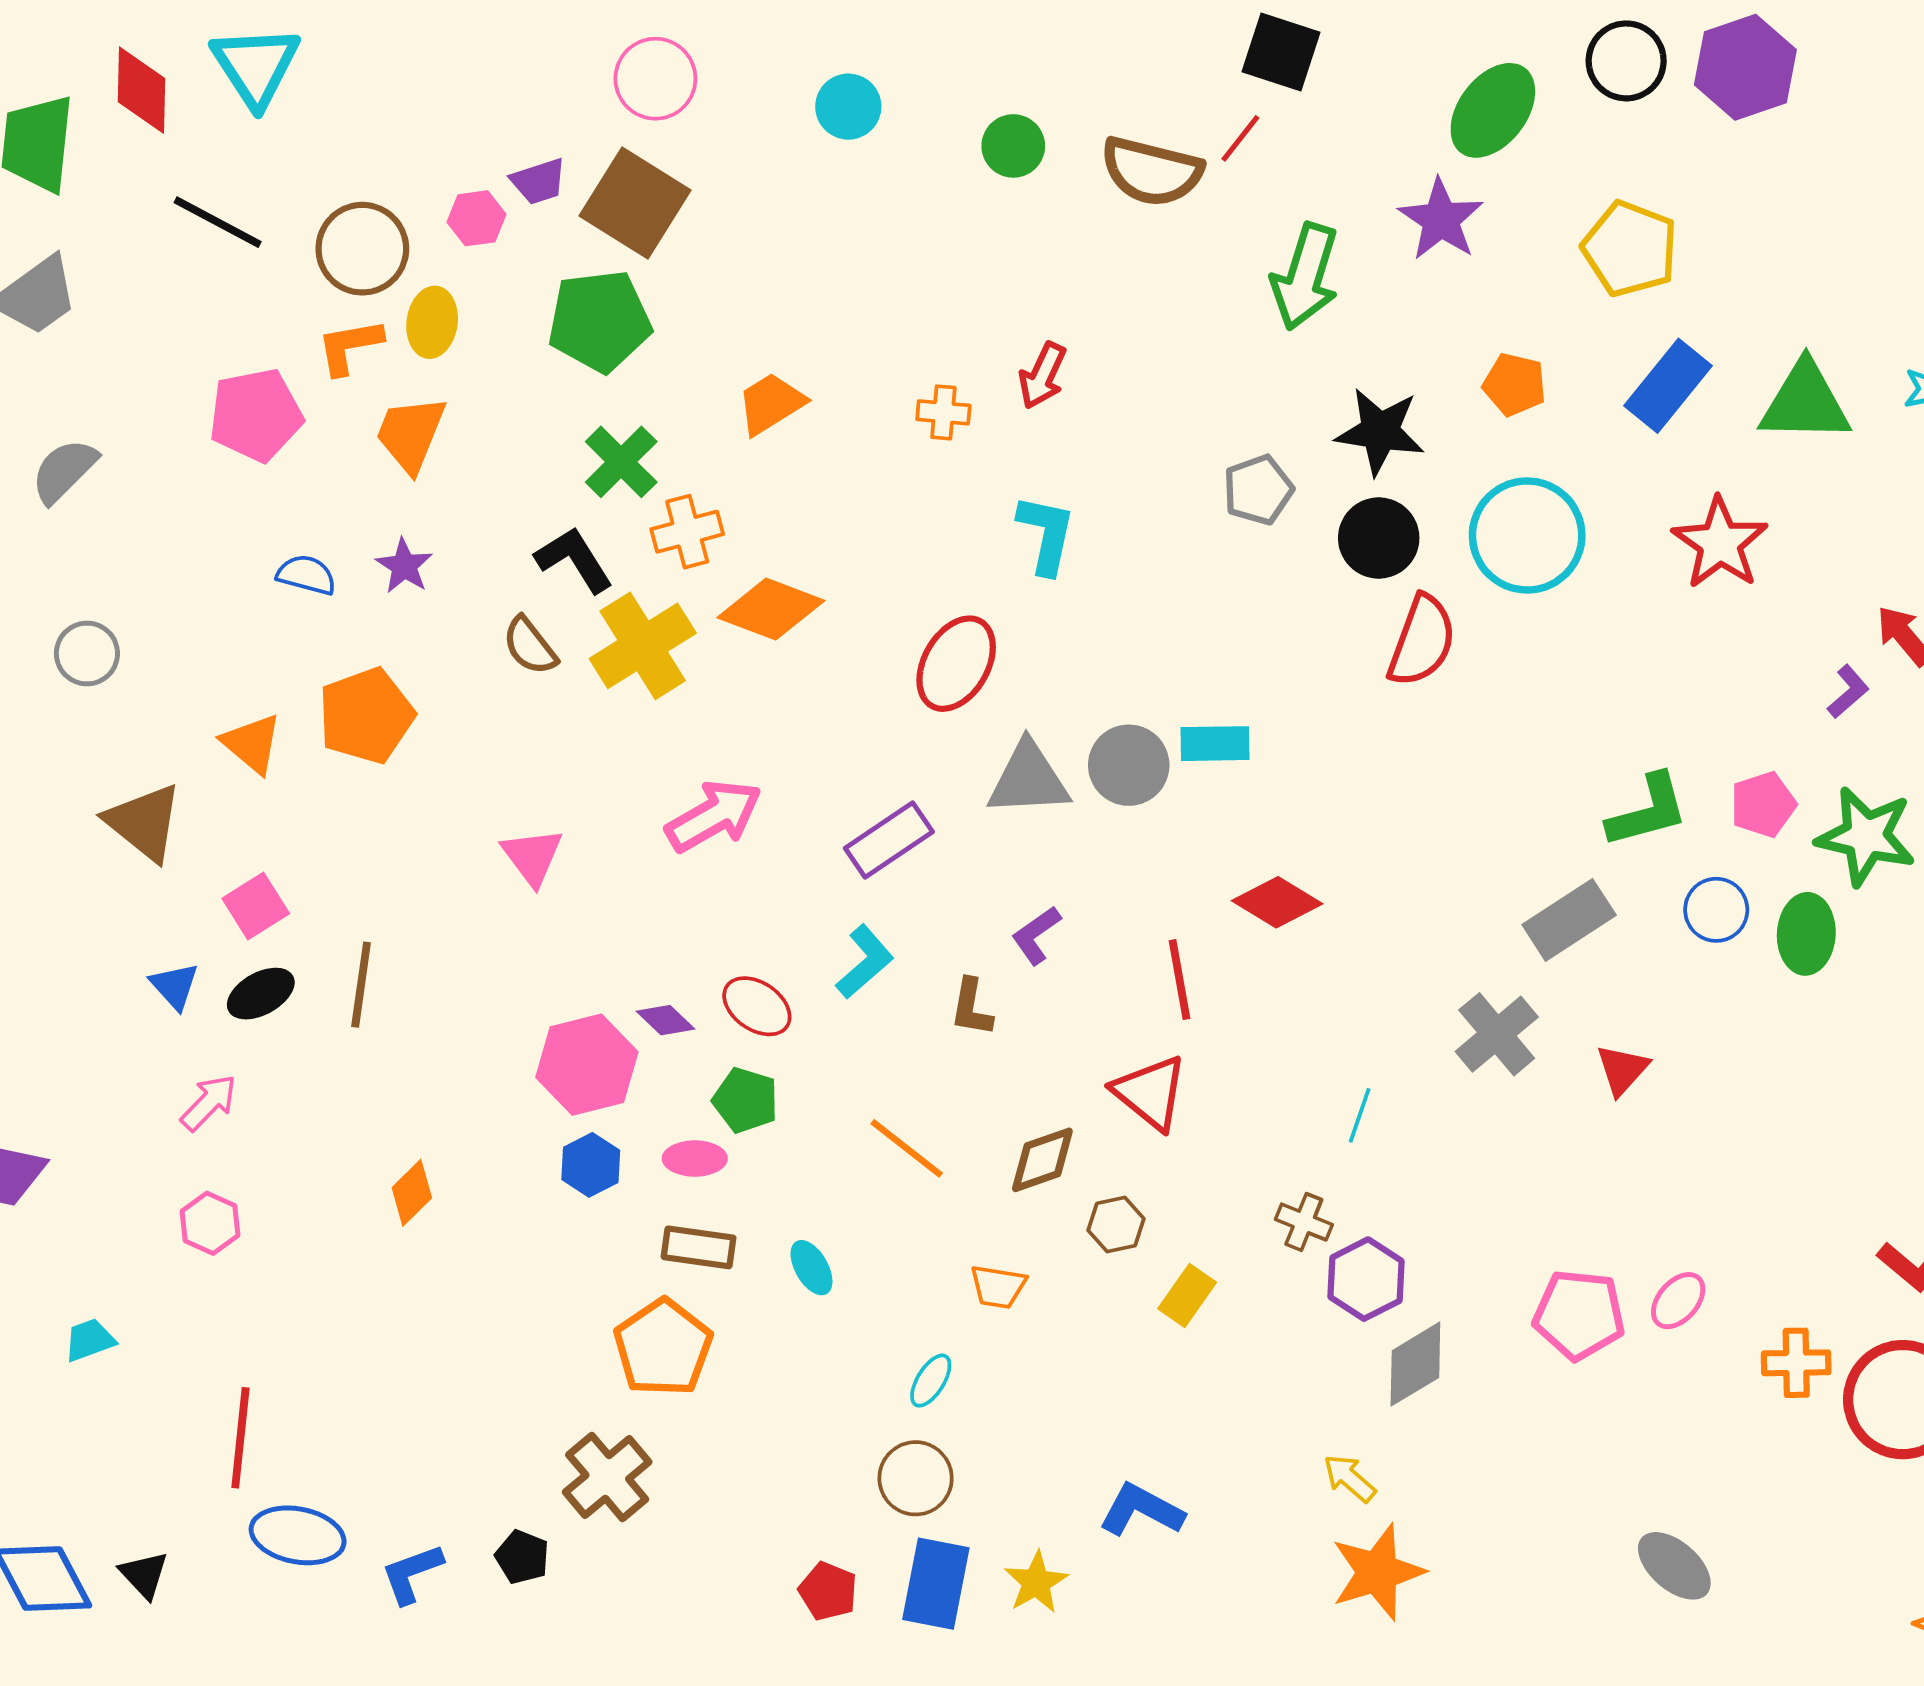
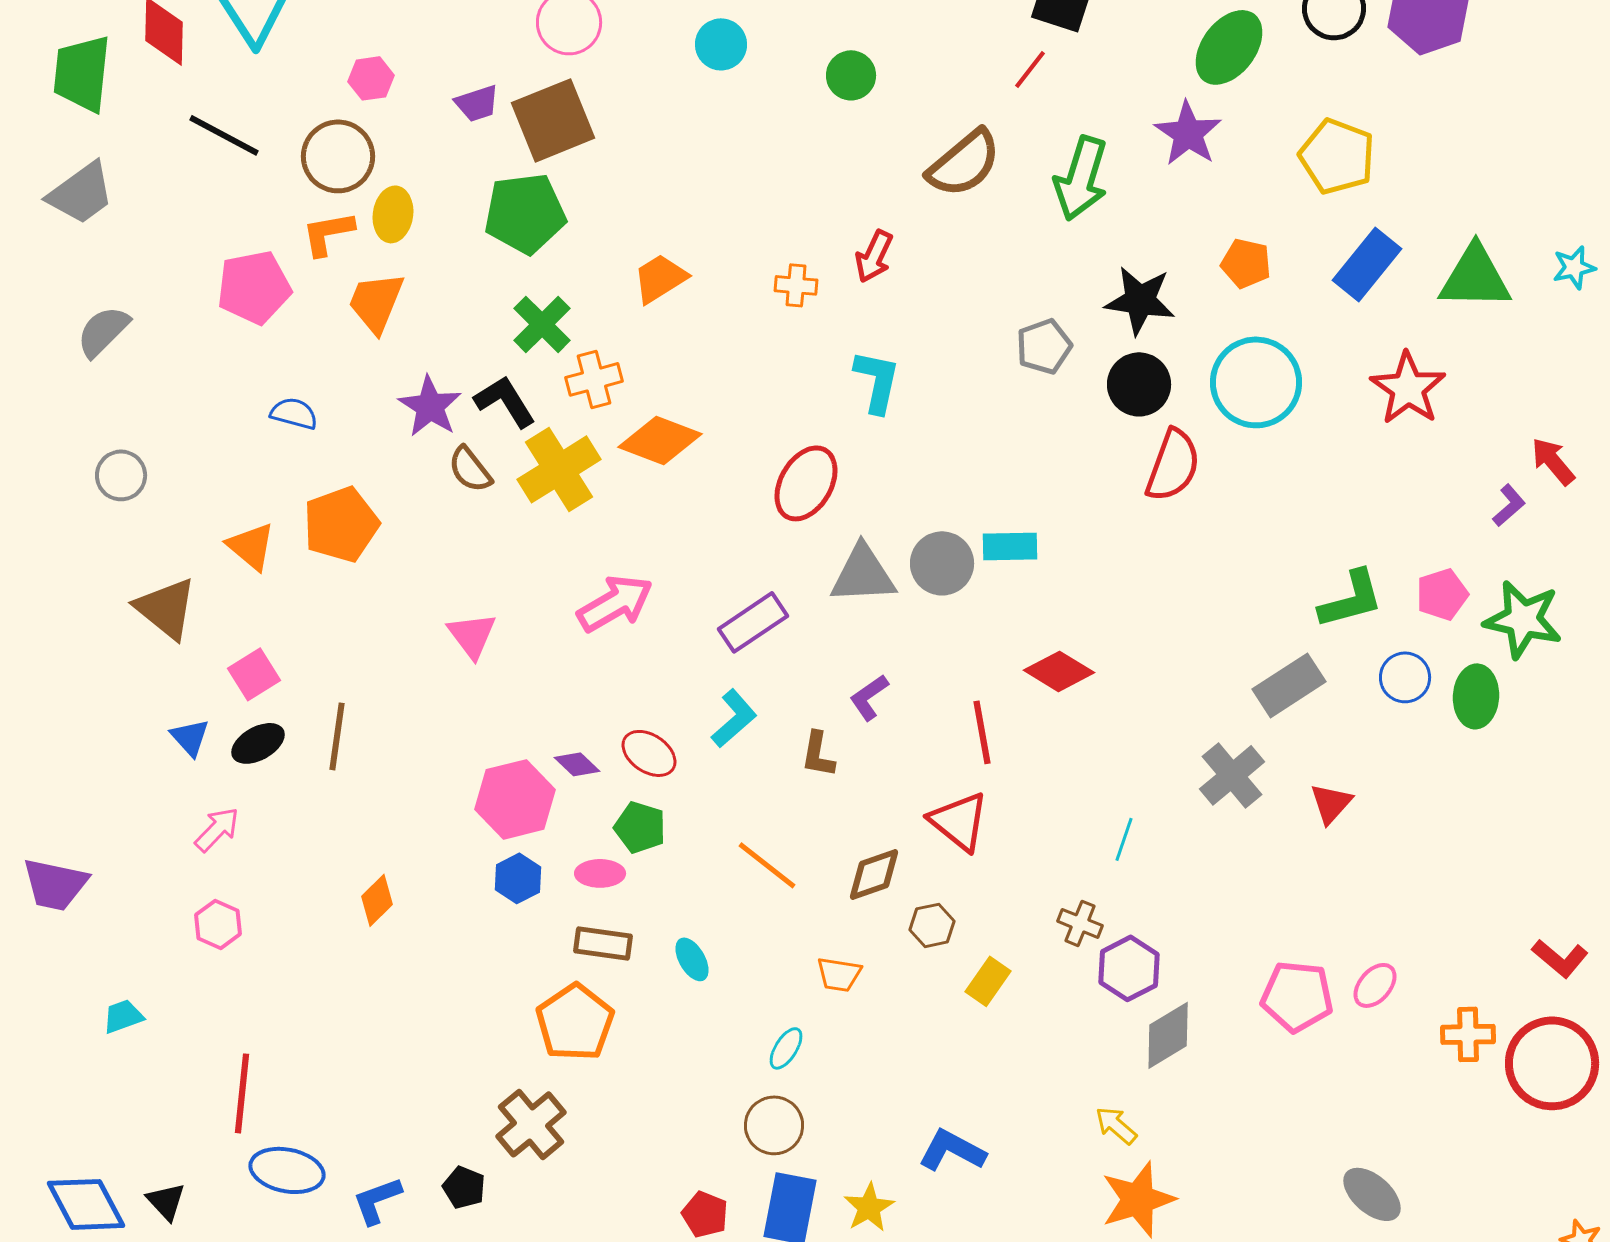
brown semicircle: (1152, 171) -> (964, 163), moved, turned -54
brown square: (635, 203) -> (553, 120), turned 36
pink hexagon: (476, 218) -> (371, 78), moved
purple star: (404, 566) -> (430, 406), moved, size x1.4

